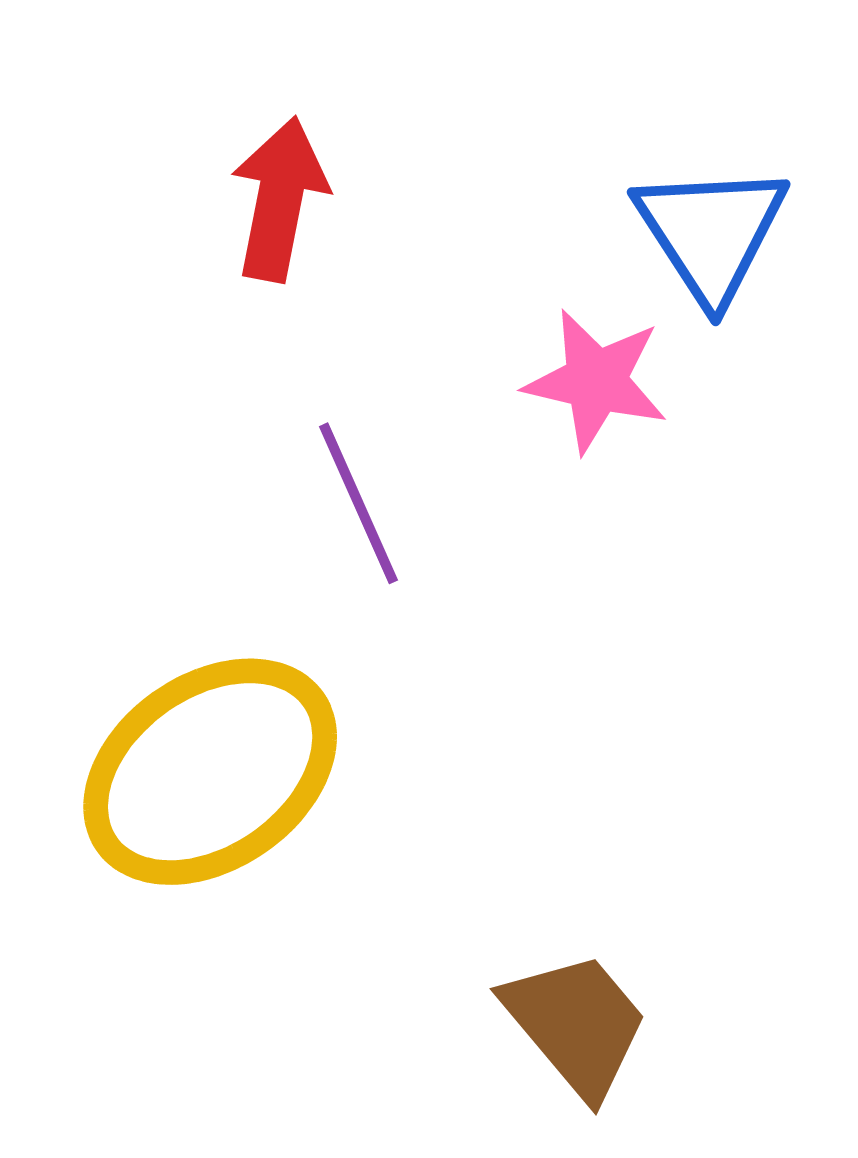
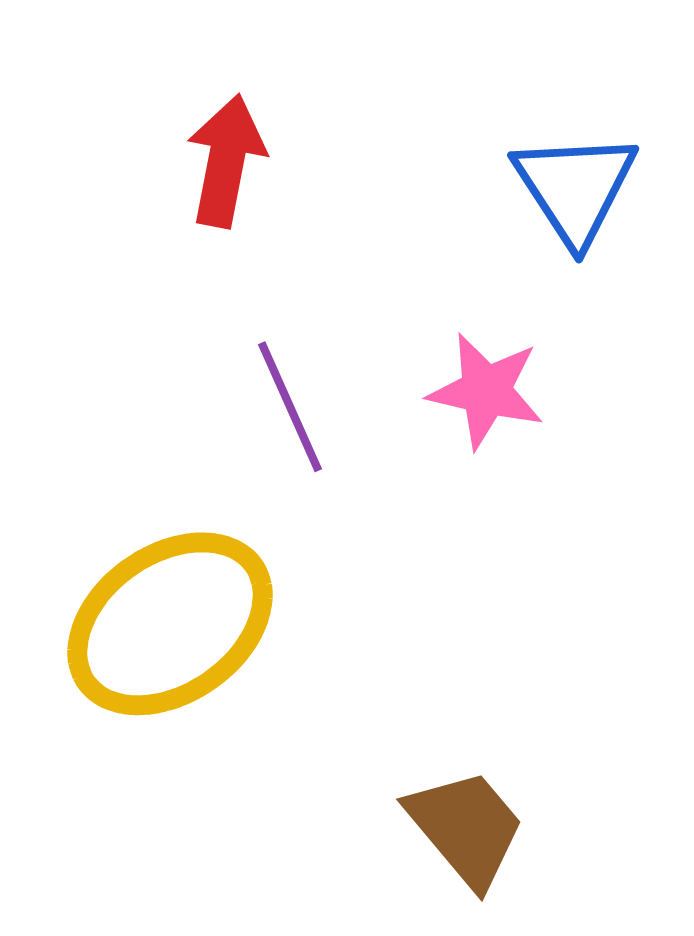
pink star: (596, 381) -> (486, 391), moved

